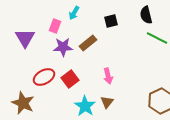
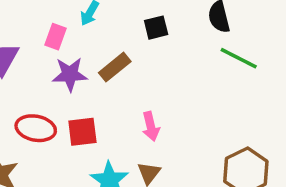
red ellipse: (44, 77) -> (36, 128), turned 40
red square: (70, 79) -> (82, 132), turned 30

